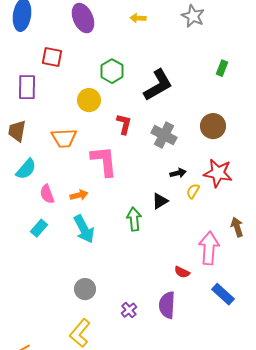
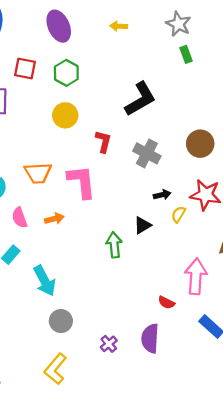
green rectangle: (222, 68) -> (186, 54), moved, turned -42
green hexagon: (112, 71) -> (66, 73), moved
orange trapezoid: (64, 138) -> (38, 173), moved
cyan arrow: (84, 229) -> (45, 281), moved

